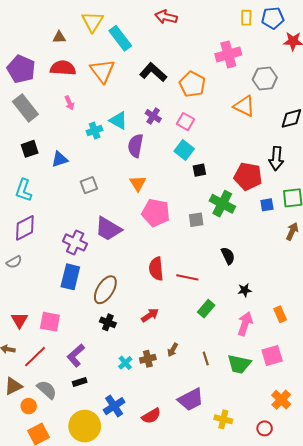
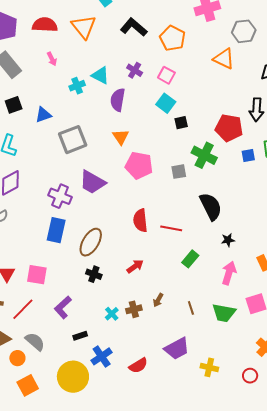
gray square: (89, 185) -> (73, 140), size x1.6
black semicircle: (228, 256) -> (211, 206), size x1.6
black rectangle: (80, 382) -> (80, 336), moved

